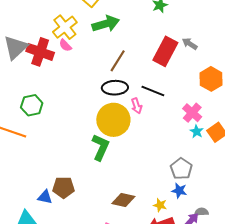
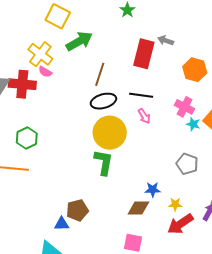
pink arrow: (137, 106) -> (144, 116), moved
blue star: (179, 191) -> (153, 190), moved

